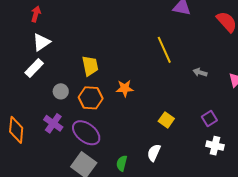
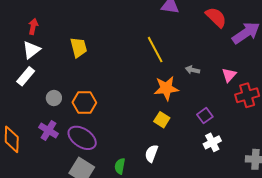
red arrow: (36, 14) -> (33, 27), moved
yellow trapezoid: (90, 66) -> (79, 47), moved
orange star: (125, 88) -> (166, 88), moved, size x1.4
white cross: (215, 146) -> (212, 142), turned -36

